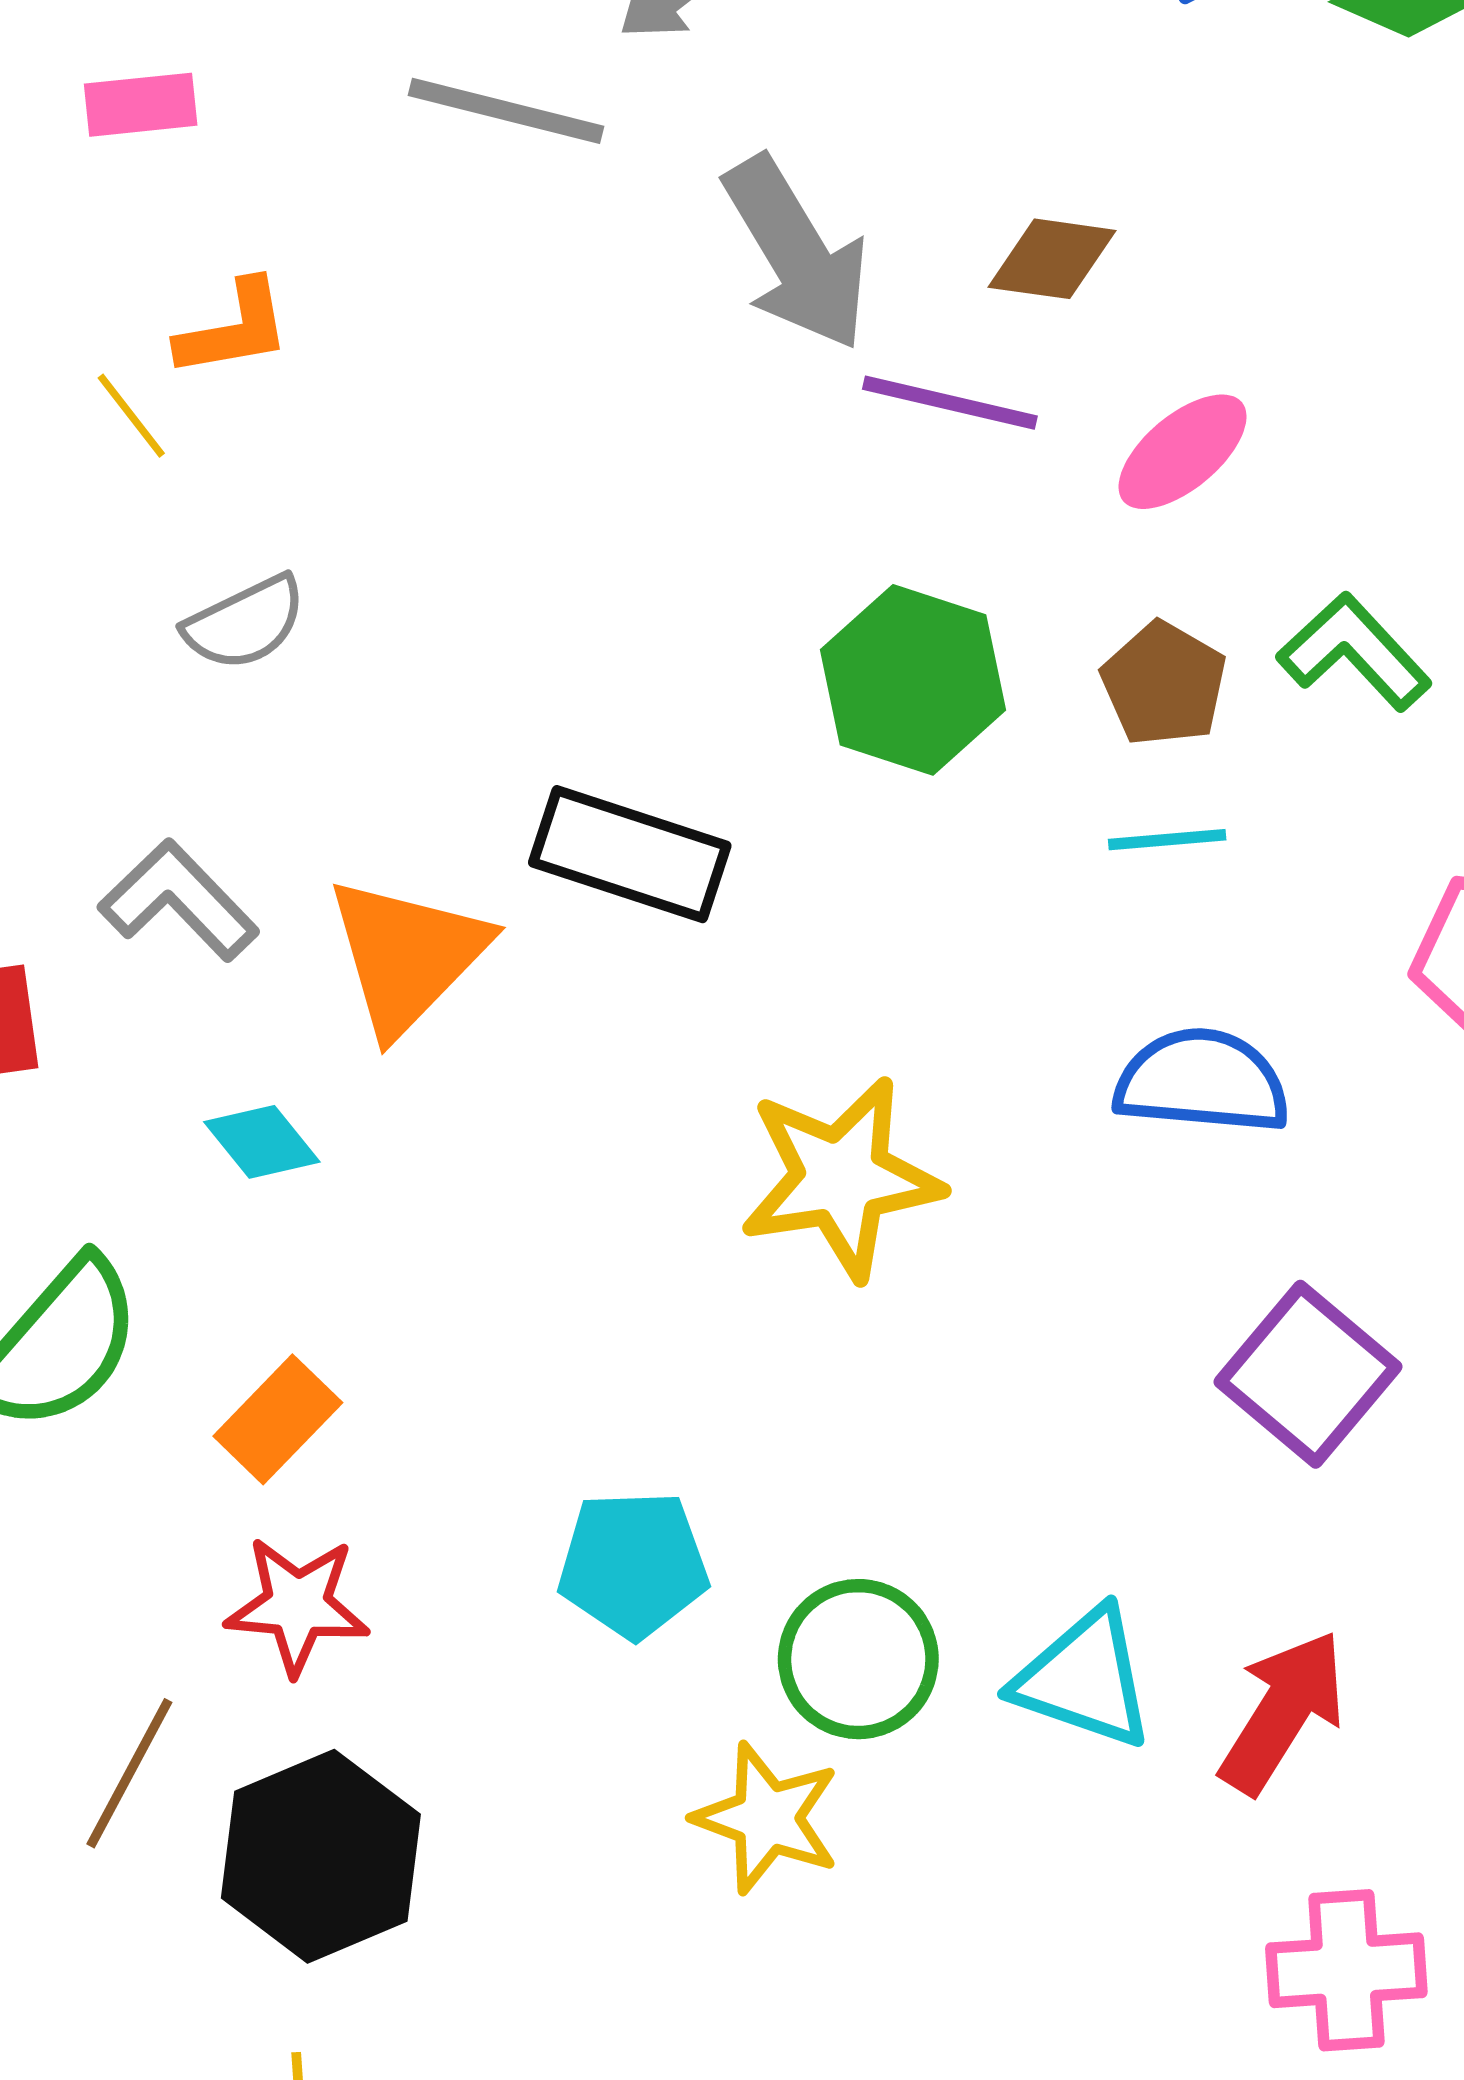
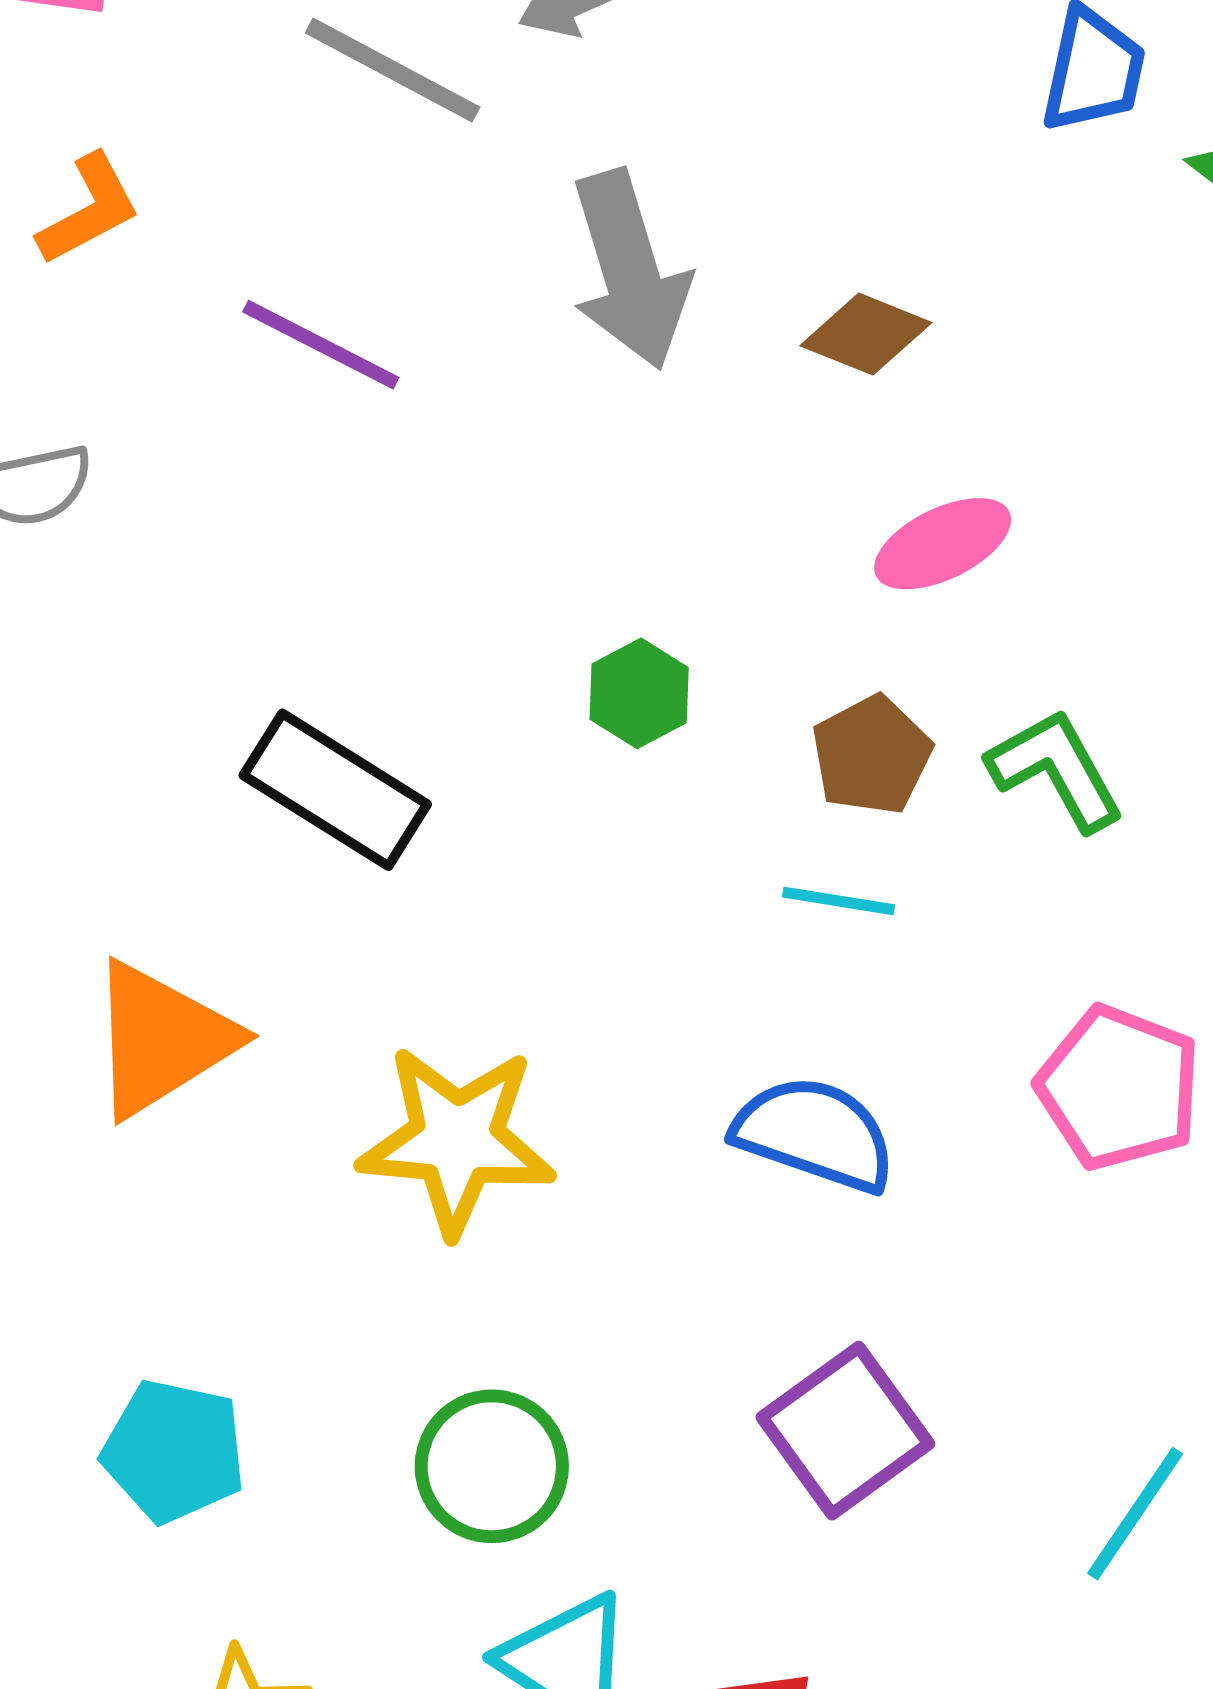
orange L-shape: (234, 329) -> (89, 210), turned -32
purple line: (950, 403) -> (321, 345), moved
green hexagon: (913, 680) -> (639, 693), size x0.6
orange triangle: (407, 956) -> (161, 1039), moved
green circle: (858, 1659) -> (492, 1466), moved

